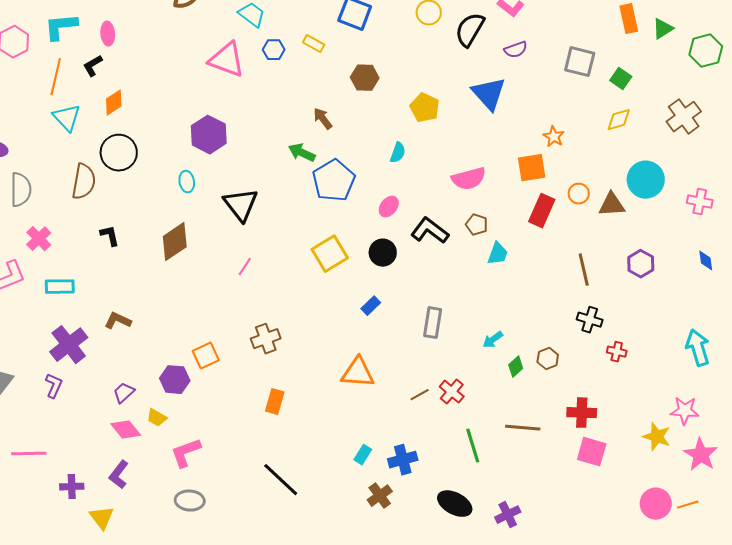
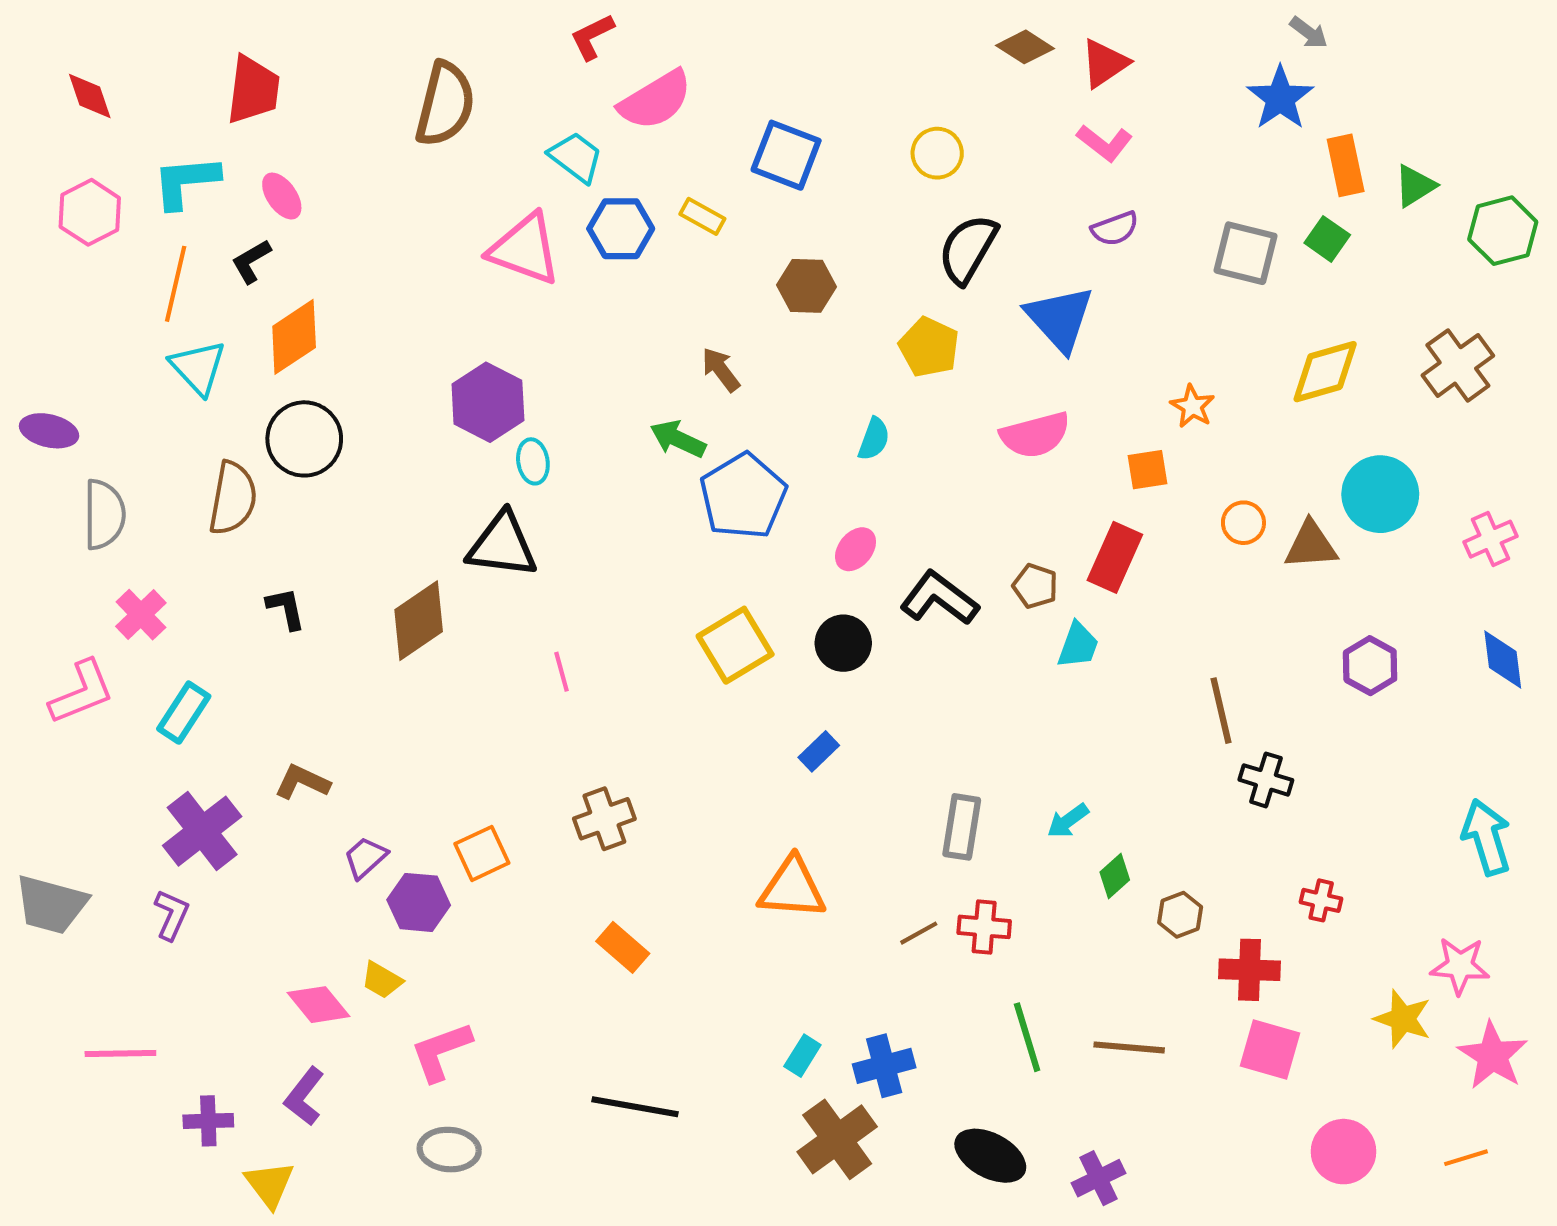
black semicircle: (470, 30) -> (968, 249), moved
pink ellipse: (108, 34) -> (282, 196), turned -30
blue hexagon: (274, 50) -> (621, 229), size x1.4
green square: (621, 79) -> (1327, 239), moved
orange diamond: (114, 103) -> (294, 337), size x1.4
yellow diamond: (619, 120) -> (1325, 372), size x1.4
orange square: (532, 168) -> (1147, 470), size x0.7
pink semicircle: (469, 179) -> (1035, 435), moved
cyan ellipse: (187, 182) -> (533, 461), moved
pink cross: (700, 202) -> (1491, 539), turned -35
black triangle: (241, 205) -> (502, 545), moved, turned -45
red rectangle: (542, 211) -> (1115, 557), moved
blue diamond: (706, 261) -> (1503, 659), size x1.4
pink line: (245, 267) -> (561, 672), turned -48
brown line: (584, 270) -> (1221, 711), moved
cyan rectangle: (60, 287) -> (184, 713), turned -56
gray rectangle: (433, 323) -> (962, 827), moved
red cross: (617, 352) -> (1321, 900), moved
brown hexagon: (548, 359) -> (1180, 915), moved
red cross: (452, 392) -> (984, 927), turned -35
purple trapezoid: (124, 393) -> (365, 858), moved
orange rectangle: (275, 402) -> (623, 947), turned -65
brown line: (523, 428) -> (1129, 1047), moved
black line: (281, 480) -> (635, 1107), turned -33
brown cross: (380, 496) -> (837, 1139), size x1.5
pink circle: (656, 504) -> (1344, 1152), moved

